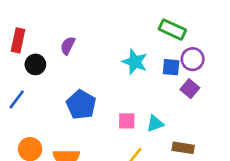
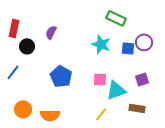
green rectangle: (172, 30) -> (116, 18), moved
purple square: (190, 89) -> (142, 79), moved, turned 32
pink square: (127, 121) -> (100, 79), moved
cyan triangle: (155, 124) -> (116, 90), size x1.5

